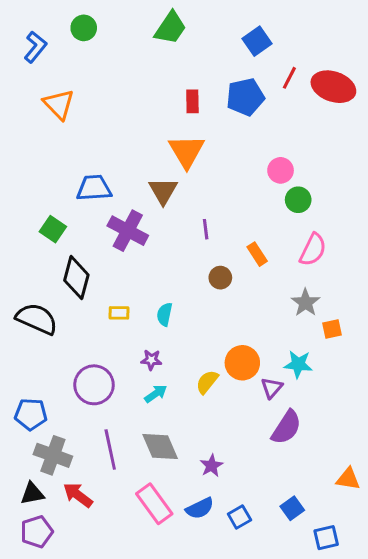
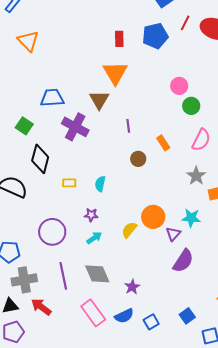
gray cross: (53, 455) -> (24, 280), turned -30

